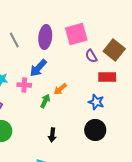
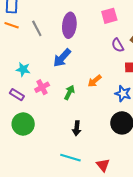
pink square: (76, 34) -> (109, 16), moved, size x0.7
pink cross: (24, 85) -> (42, 87), moved, turned -32
orange arrow: (60, 89) -> (95, 81), moved

